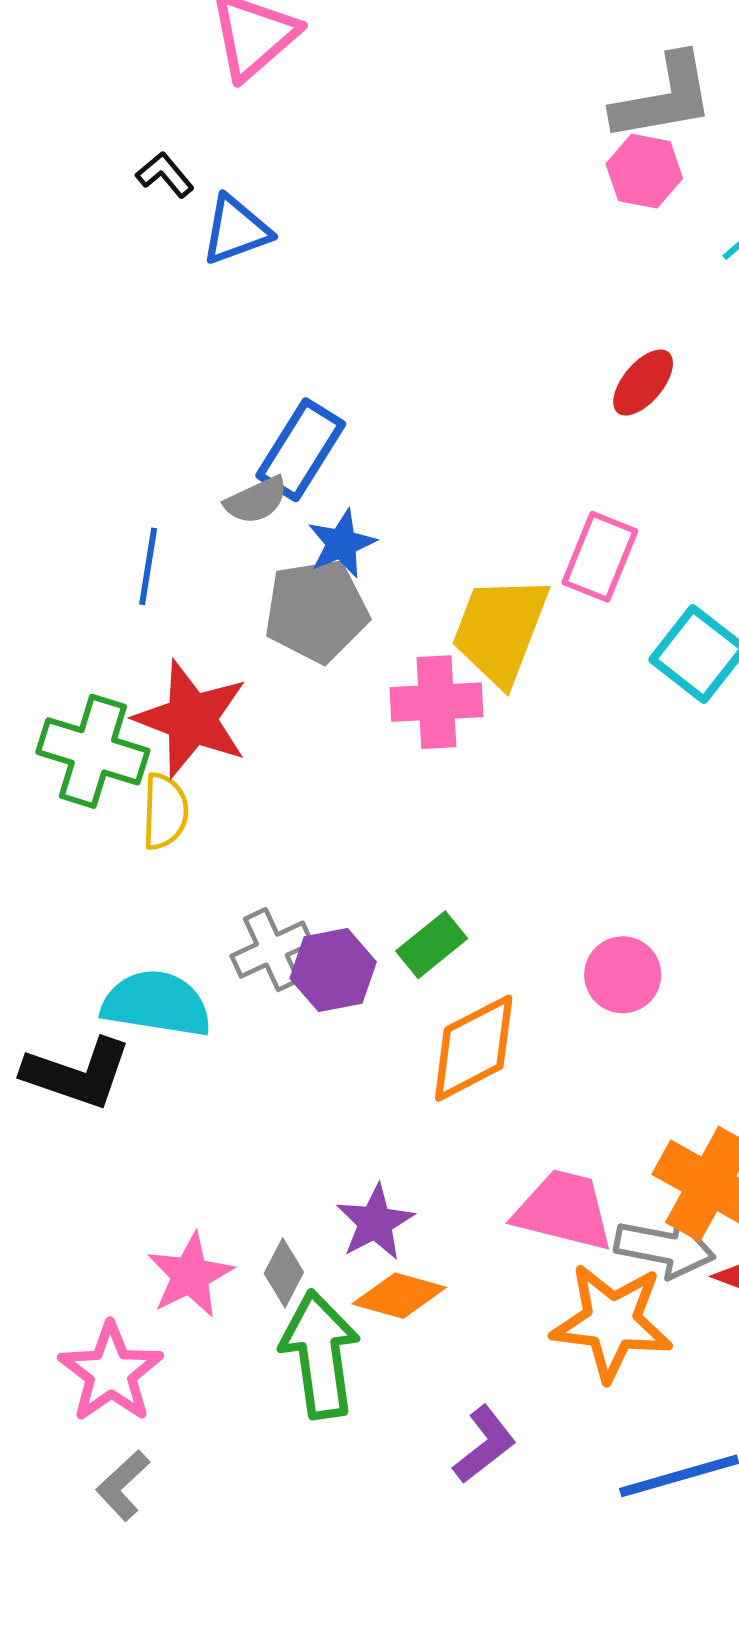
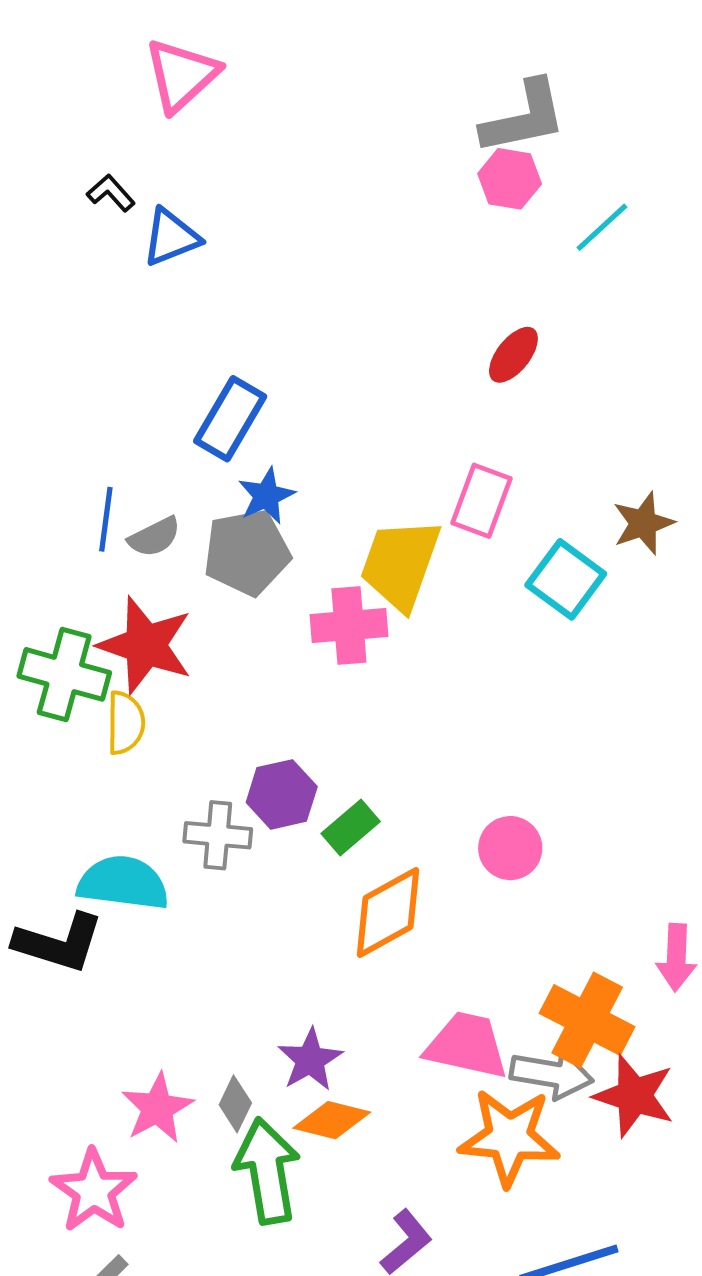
gray semicircle: (256, 500) -> (154, 537), moved
gray cross: (272, 950) -> (218, 835), turned 32
purple hexagon: (333, 970) -> (282, 794), moved

